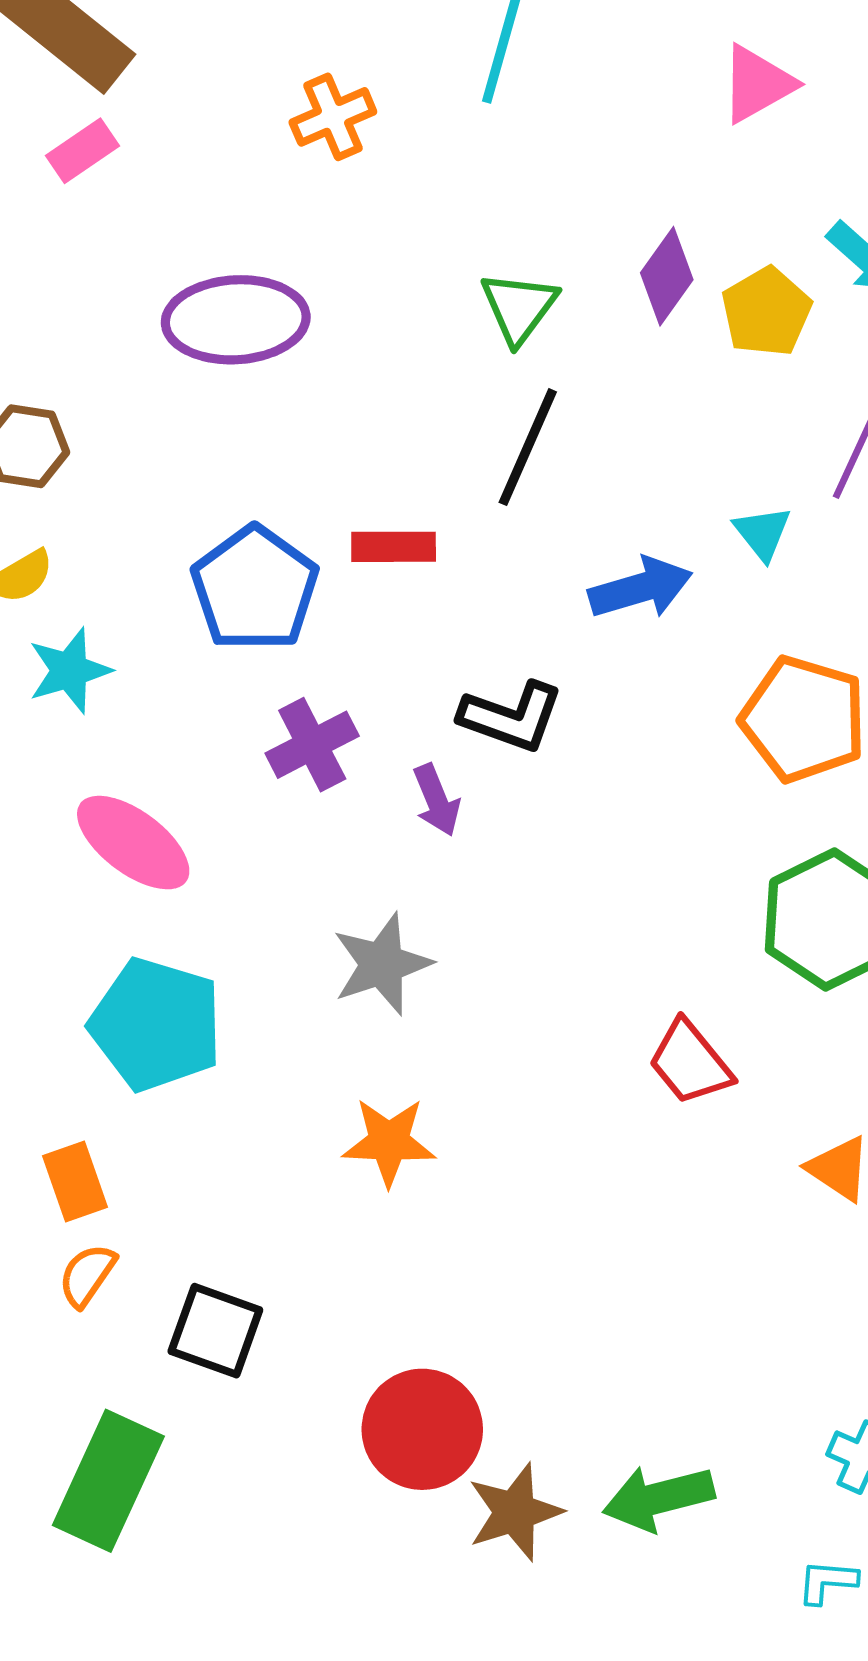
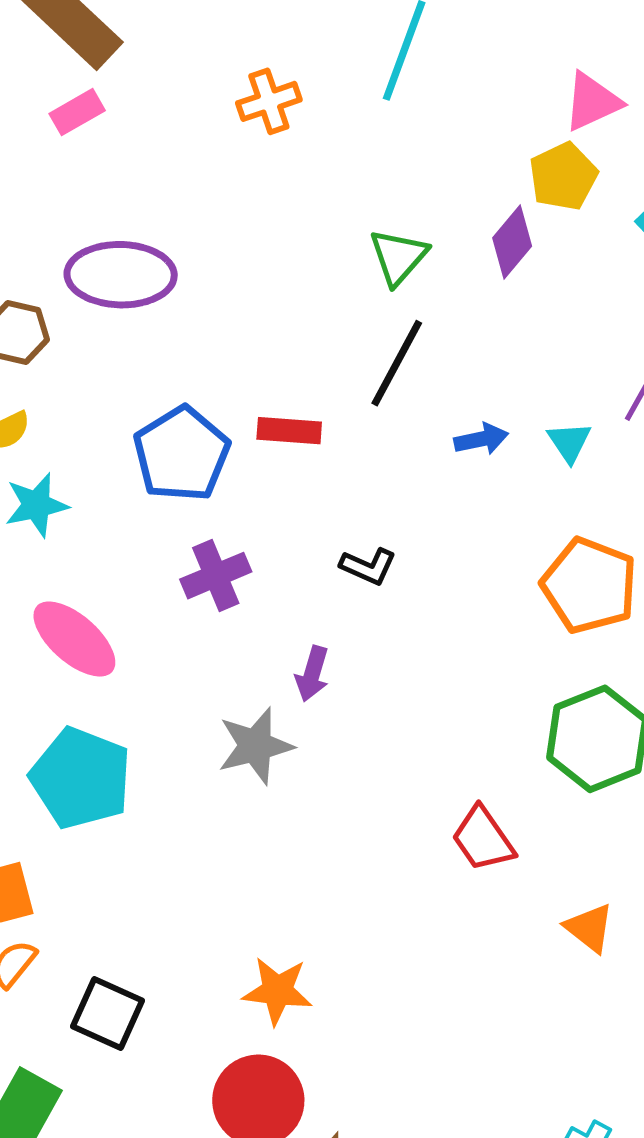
yellow pentagon: (766, 312) -> (563, 176), moved
purple ellipse: (236, 320) -> (121, 275), moved
blue arrow: (641, 588) -> (481, 439), moved, size x0.7
black L-shape: (511, 717) -> (368, 566), size x0.7
purple arrow: (437, 800) -> (312, 674), moved, turned 34
orange star: (389, 1142) -> (277, 991), moved

